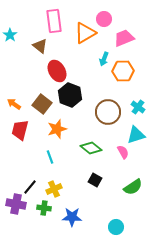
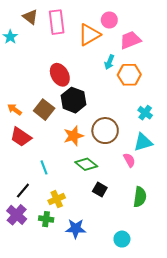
brown triangle: (40, 46) -> (30, 17), moved
brown circle: (108, 112) -> (105, 131), moved
orange star: (57, 129) -> (73, 136), moved
red trapezoid: (20, 130) -> (21, 137), turned -70
green diamond: (91, 148) -> (86, 164), moved
cyan line: (50, 157) -> (44, 167), moved
black line: (30, 187) -> (23, 191), moved
green semicircle: (133, 187) -> (140, 197), turned -48
purple cross: (16, 204) -> (17, 215), turned 30

